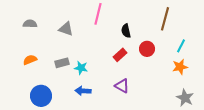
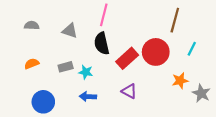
black semicircle: (126, 31) -> (102, 43), moved, size x1.5
red circle: (147, 49) -> (156, 52), size x1.6
red rectangle: (120, 55) -> (127, 58), size x1.5
orange star: (180, 67) -> (180, 81), moved
gray star: (185, 98) -> (201, 93), moved

